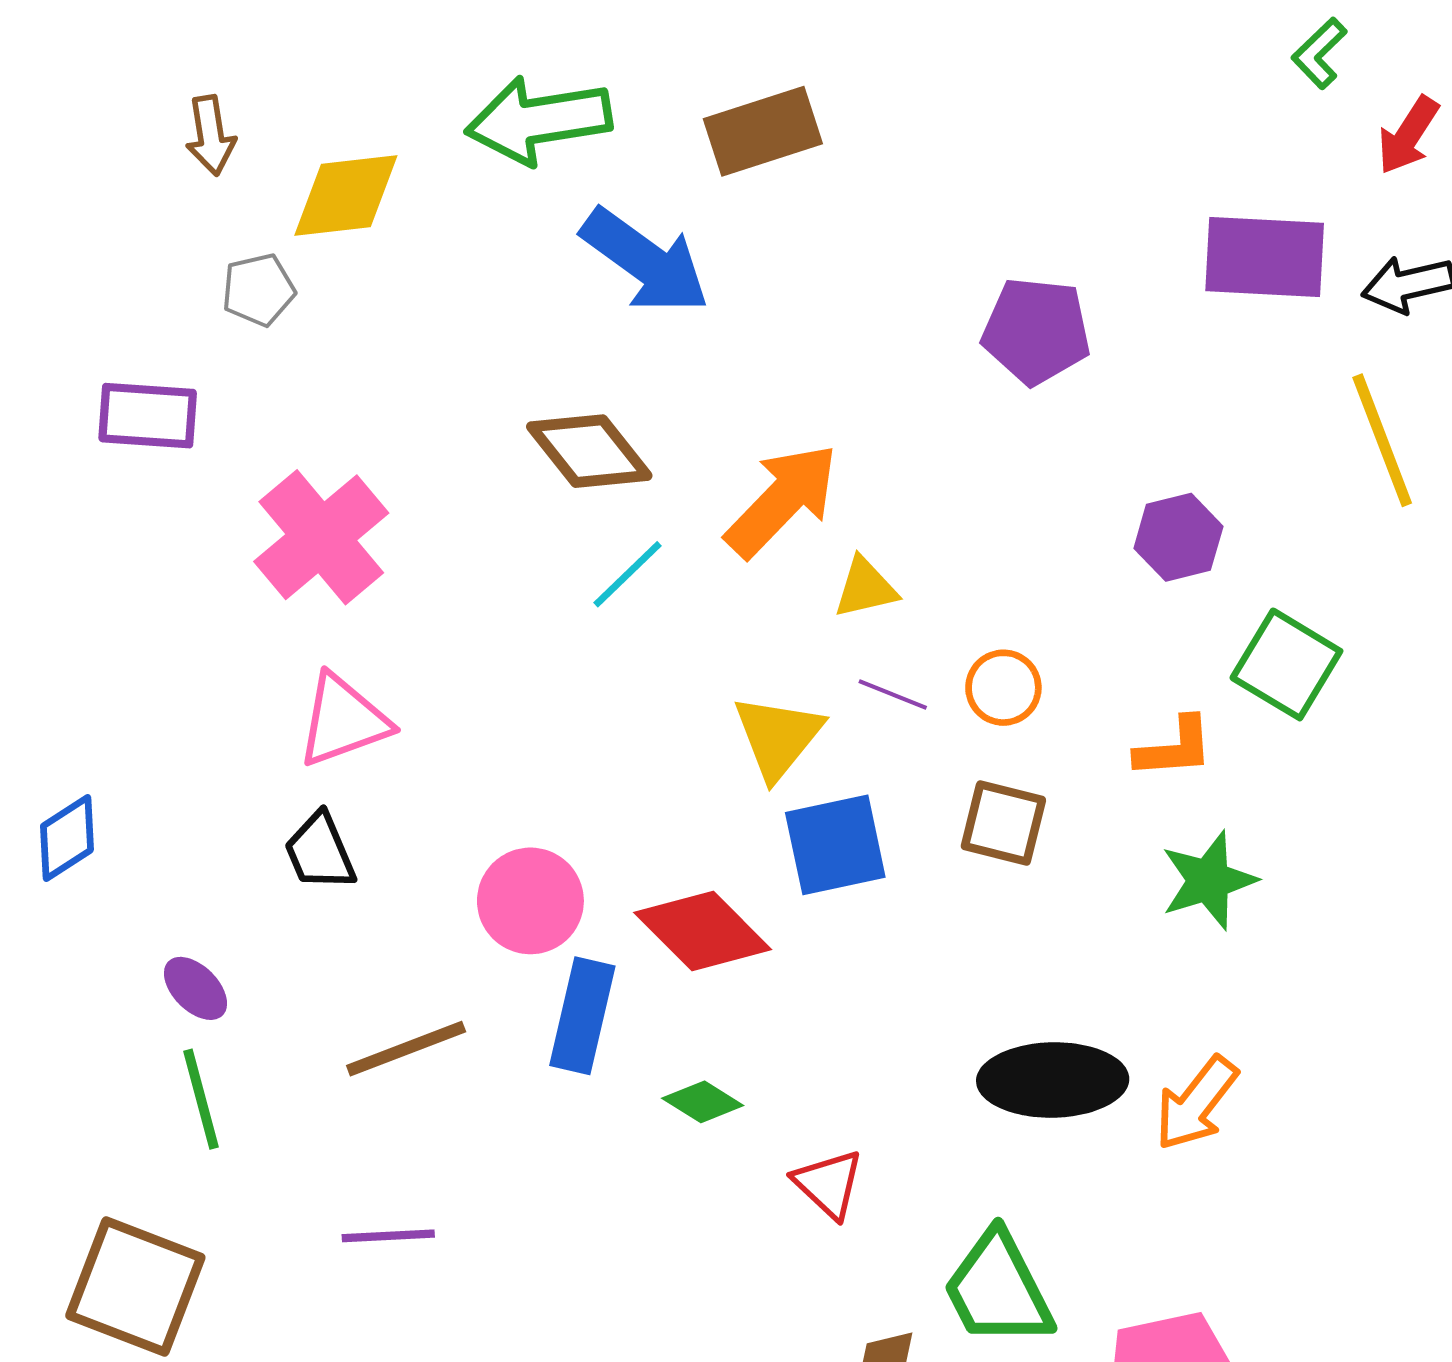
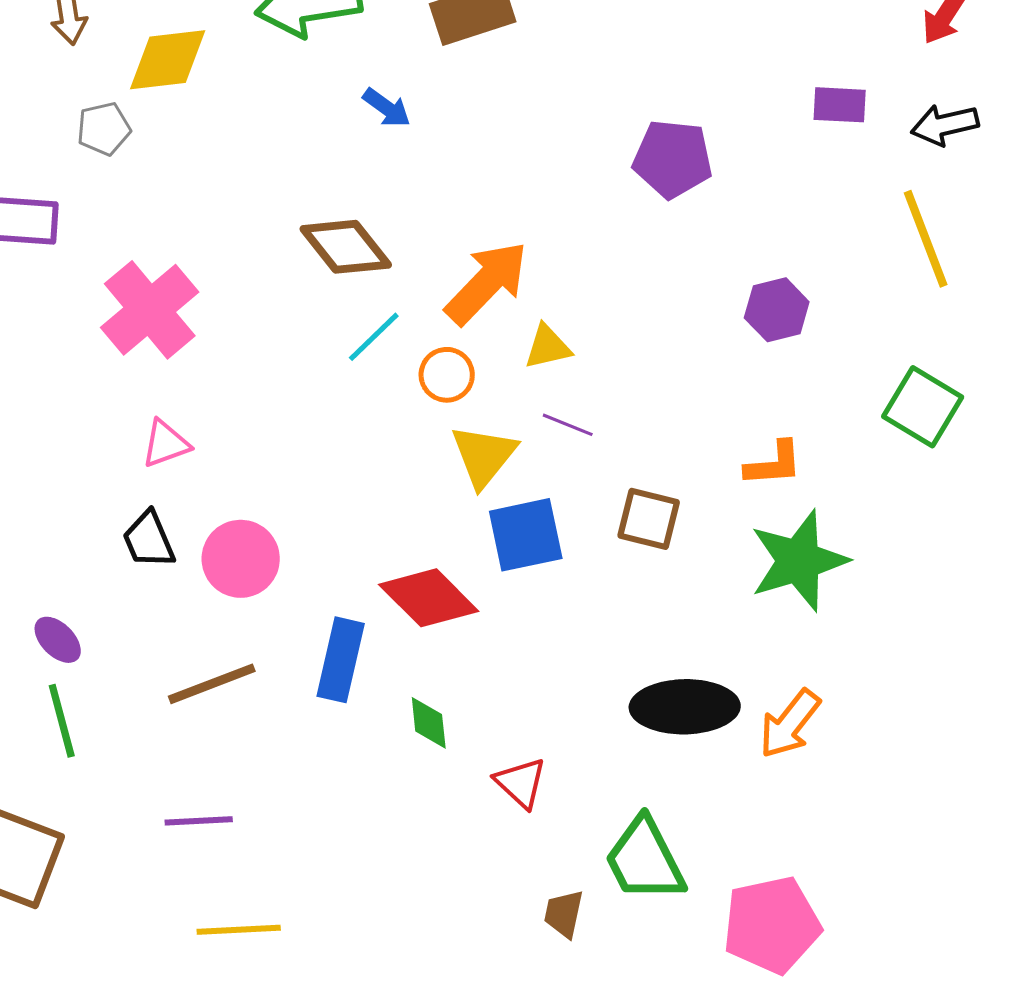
purple rectangle: (1265, 257) -> (840, 105), size x0.6
blue arrow: (645, 261) -> (387, 108), size x0.5
green square: (1286, 664) -> (923, 407), moved
orange circle: (1003, 688) -> (447, 375), moved
pink triangle: (343, 720) -> (166, 444), size x0.7
green star: (1209, 880) -> (799, 561), size x1.4
pink circle: (530, 901) -> (241, 559), moved
green diamond: (703, 1102) -> (429, 723), turned 52

